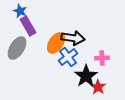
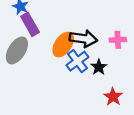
pink cross: (102, 58) -> (118, 40), moved
black star: (86, 76) -> (99, 67), moved, size x0.6

